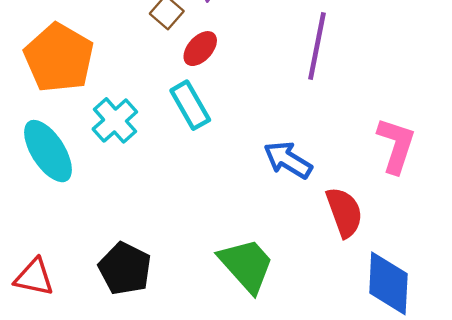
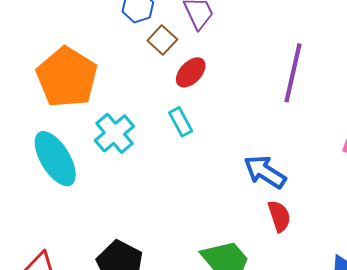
cyan rectangle: (190, 105) -> (181, 122), size x0.7
red semicircle: (344, 212) -> (279, 216), moved, size x0.7

